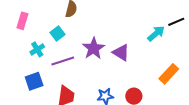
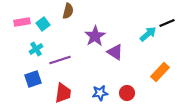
pink rectangle: (22, 21) -> (22, 22), turned 63
cyan square: (57, 34) -> (43, 24), moved
purple star: (94, 48) -> (95, 36), moved

